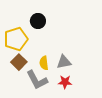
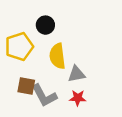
brown square: (19, 62) -> (26, 86), moved, turned -35
yellow semicircle: (44, 63) -> (57, 56), moved, size x1.5

